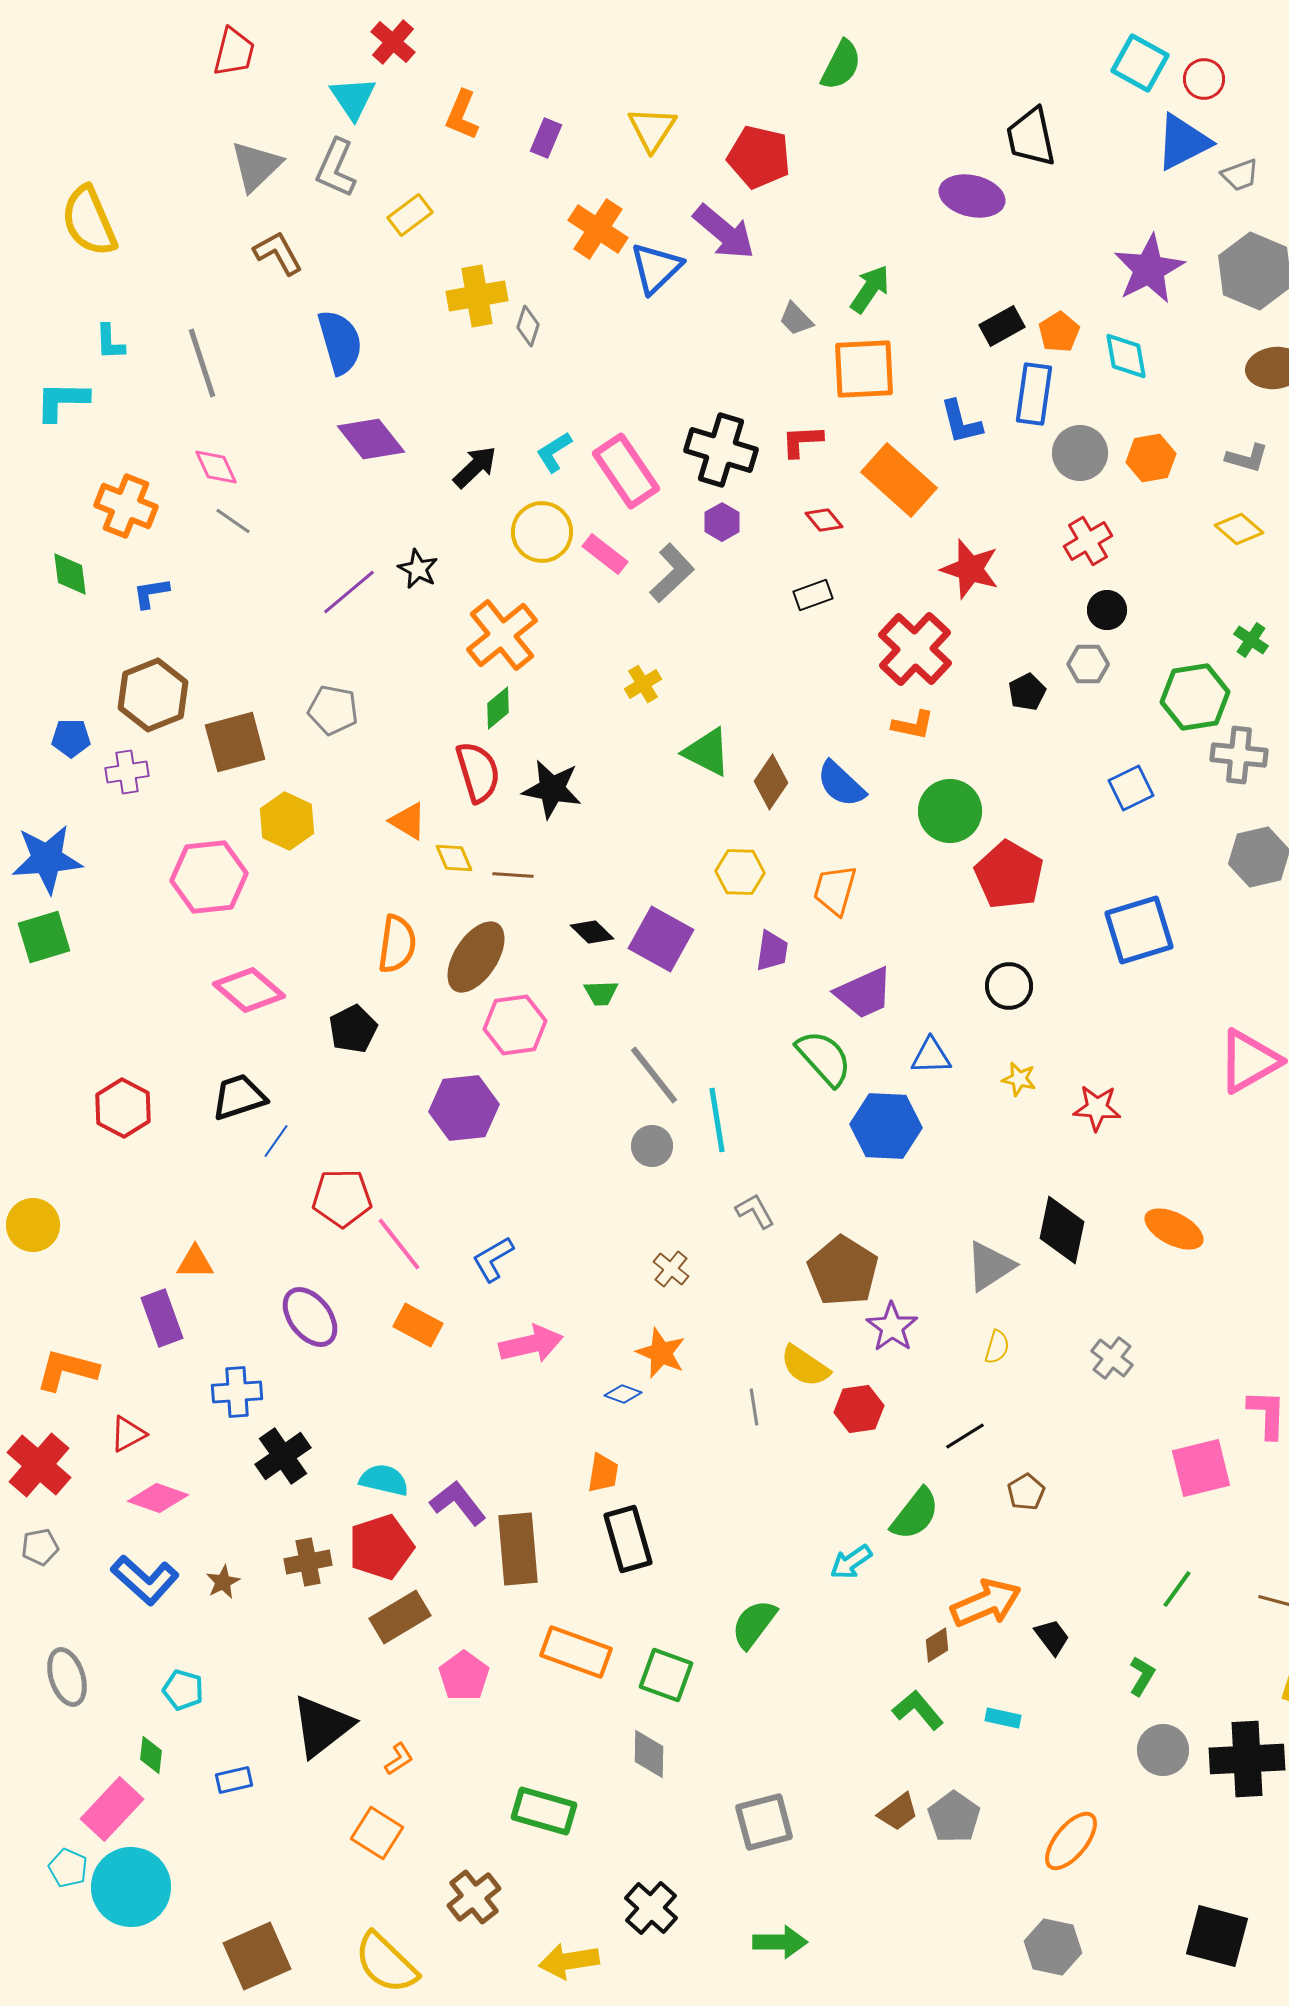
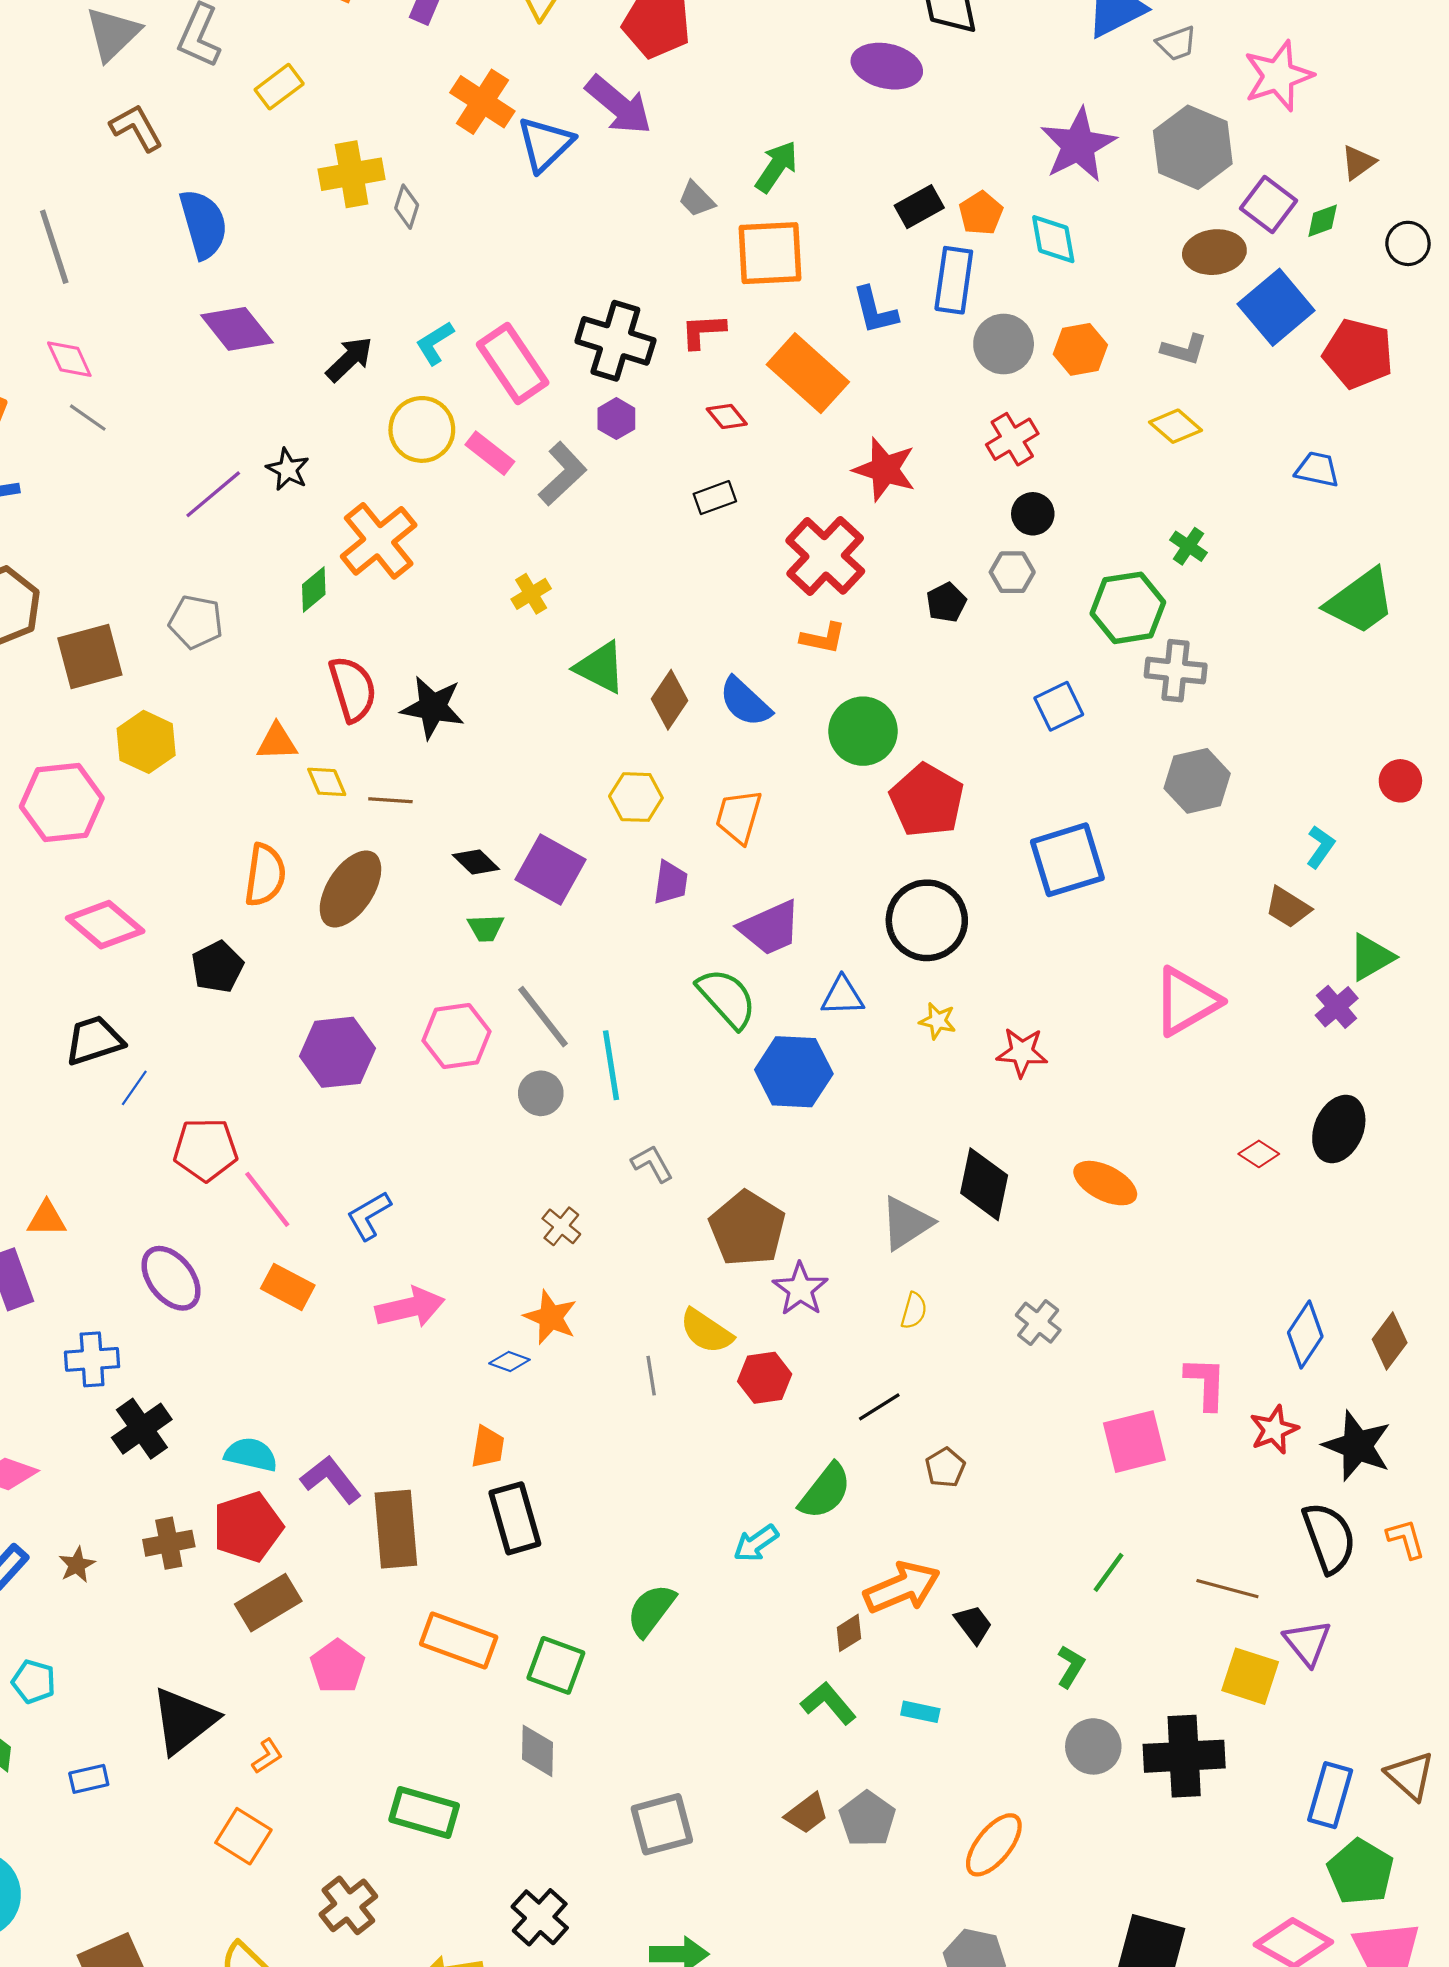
green diamond: (498, 708) -> (314, 589), moved
orange triangle: (408, 821) -> (277, 742), turned -33
black circle: (1009, 986) -> (927, 920), size x1.6
pink hexagon: (515, 1025) -> (456, 1036), moved

